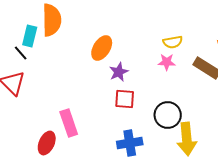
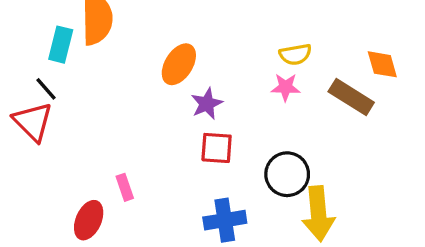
black line: (21, 53) -> (46, 89), moved
pink rectangle: (69, 123) -> (125, 187), size x0.6

